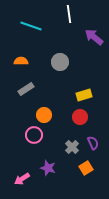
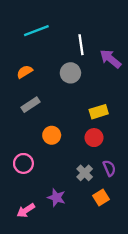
white line: (69, 14) -> (81, 45), moved
cyan line: (31, 26) -> (36, 31), turned -40
purple arrow: (94, 37) -> (110, 59), moved
orange semicircle: (21, 61) -> (25, 72), turned -32
pink circle: (34, 135) -> (23, 163), moved

